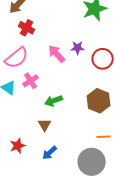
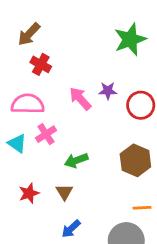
pink semicircle: (17, 58) -> (28, 104), turned -140
red star: (18, 146) -> (29, 193), moved

